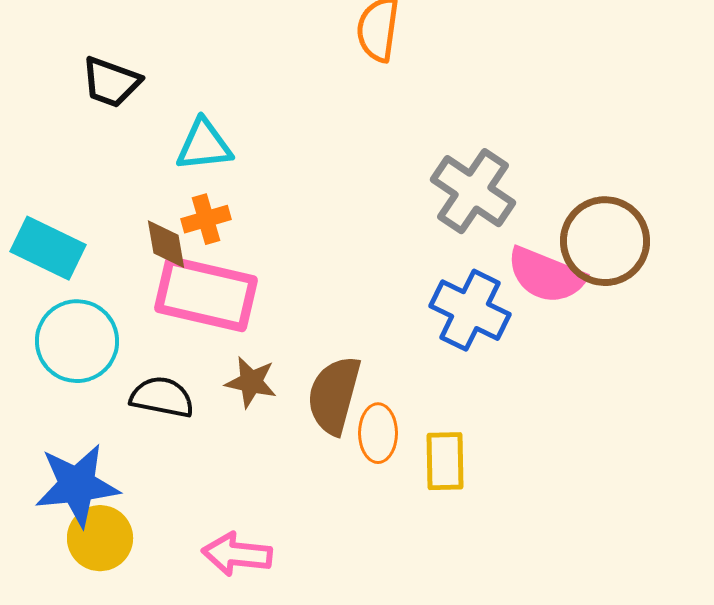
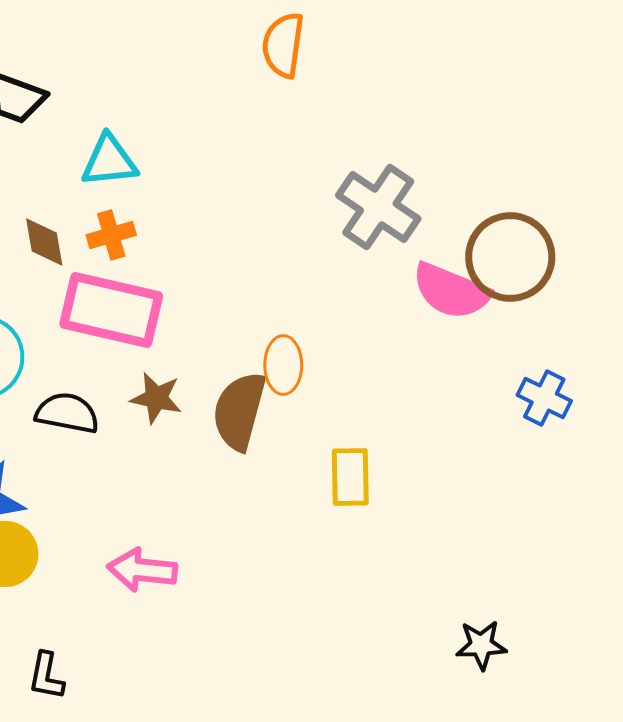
brown diamond: (166, 244) -> (44, 242), moved
blue cross: (470, 310) -> (544, 398), moved, size x0.7
orange ellipse: (378, 433) -> (283, 365), moved

